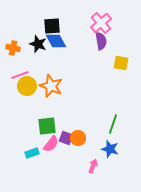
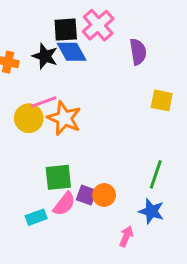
pink cross: (101, 23) -> (98, 25), moved
yellow square: (121, 63) -> (162, 100), moved
pink line: (20, 75) -> (44, 102), moved

